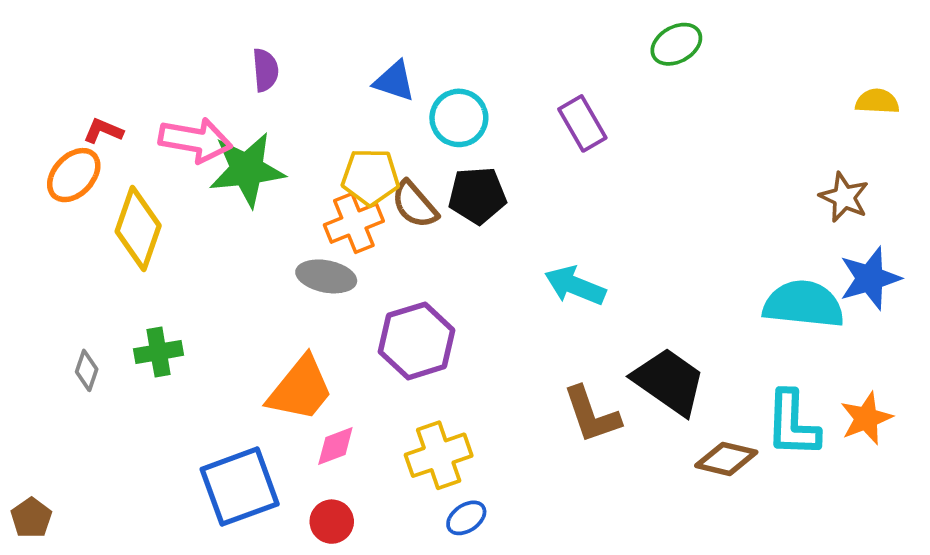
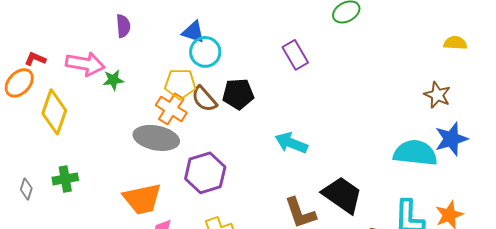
cyan circle: (459, 118) -> (205, 52), moved
green star: (247, 170) -> (113, 80), size x0.5
orange cross: (354, 223) -> (171, 109), turned -36
gray ellipse: (326, 276) -> (156, 138), size x1.4
orange trapezoid: (300, 389) -> (142, 199), turned 39

